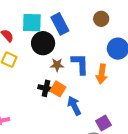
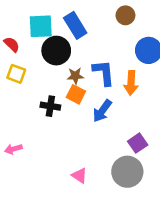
black cross: (46, 88) -> (50, 106), moved
orange square: (58, 89) -> (76, 94), moved
blue arrow: (74, 106) -> (102, 111), moved, turned -114

